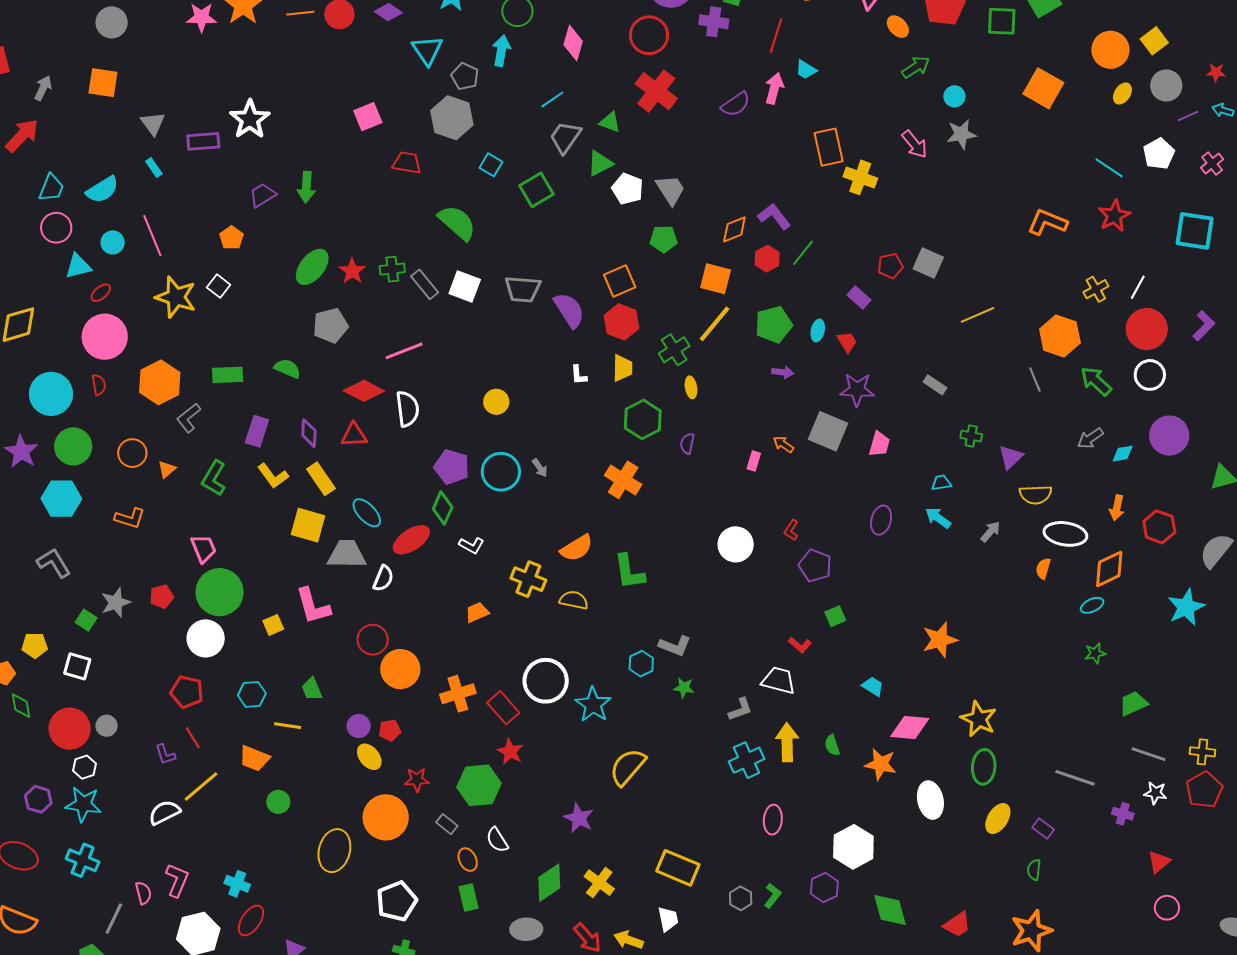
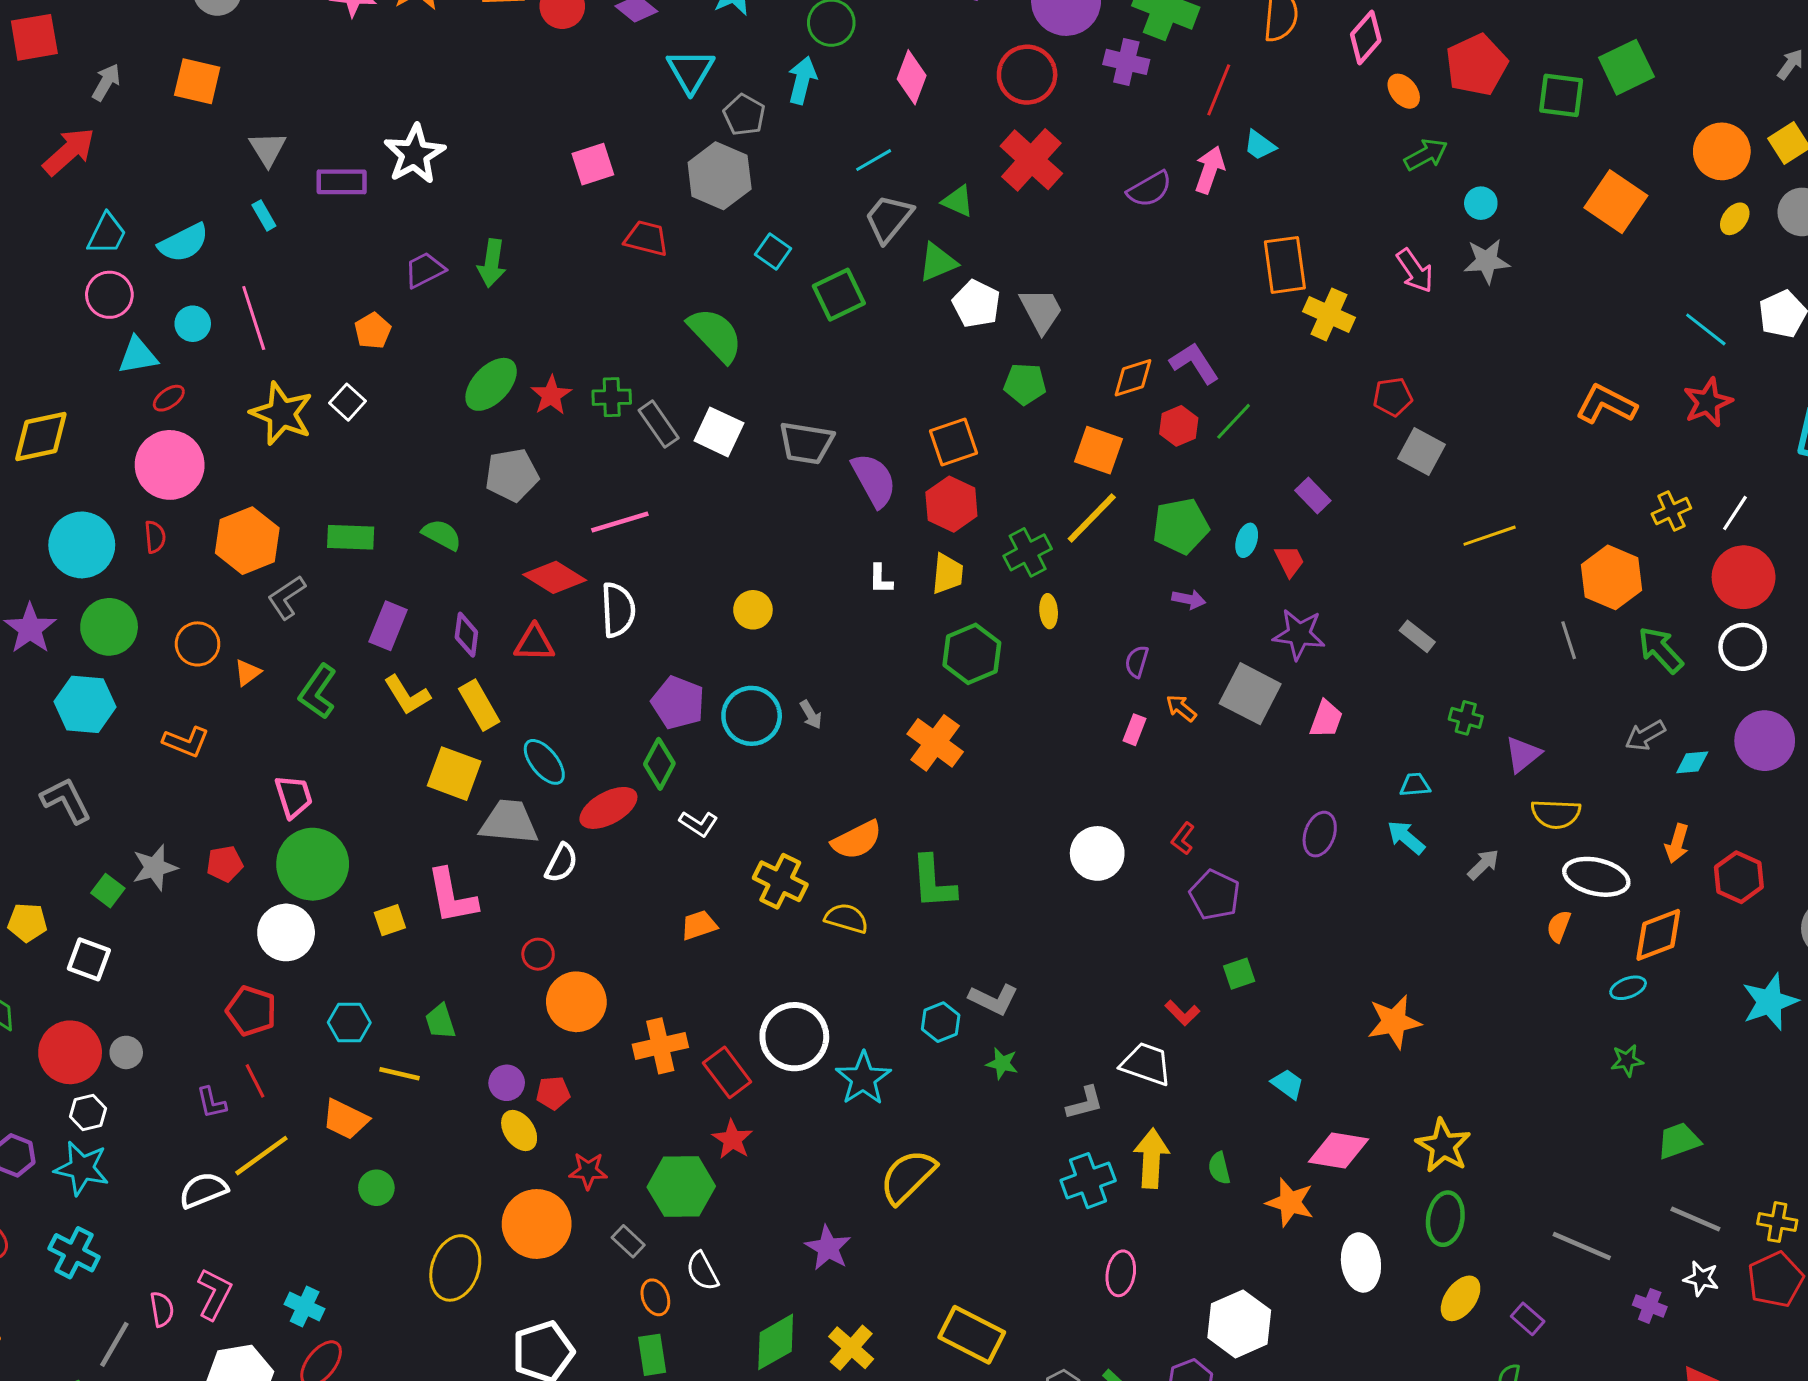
red pentagon: (890, 266) -> (1393, 397), moved
purple semicircle: (687, 443) -> (1137, 662), moved
red circle: (373, 640) -> (538, 954), size x0.7

